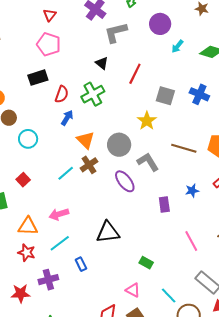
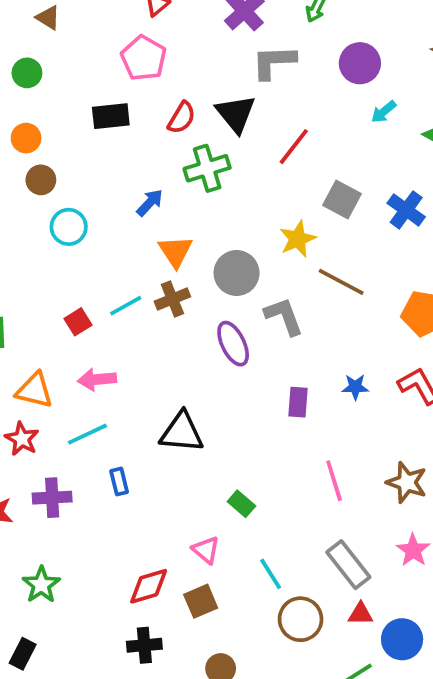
black triangle: (102, 63) -> (236, 114), size x1.6
red semicircle: (62, 94) -> (182, 118), moved
brown line: (184, 148) -> (341, 282), moved
red square: (23, 180) -> (78, 322), moved

